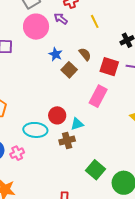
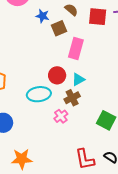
brown square: (69, 70) -> (59, 28), turned 35
pink rectangle: (98, 96) -> (76, 49), moved
pink cross: (17, 153) -> (61, 116), moved

